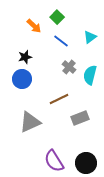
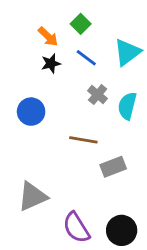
cyan triangle: (90, 37) -> (127, 52), size x1.5
black star: (25, 57) -> (51, 63), moved
brown line: (59, 99) -> (83, 140), turned 36
gray triangle: (30, 122) -> (32, 196), moved

